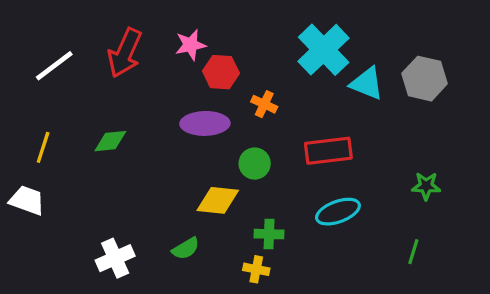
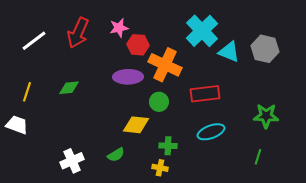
orange cross: (264, 104) -> (165, 65), size x2.0
green star: (426, 186) -> (266, 116), size x1.4

